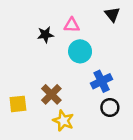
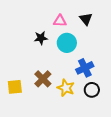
black triangle: (112, 14) -> (86, 19), moved
black star: (45, 35) -> (41, 38), moved
yellow star: (63, 121) -> (66, 88), moved

